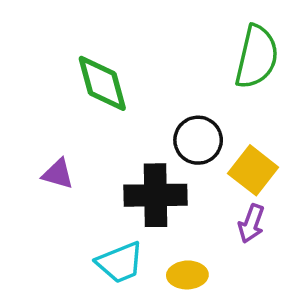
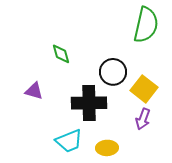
green diamond: (102, 83) -> (61, 54), moved, size x0.6

